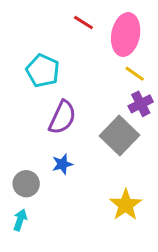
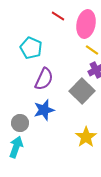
blue star: (62, 164) -> (44, 110), size x1.5
cyan arrow: (20, 220) -> (16, 147), size x1.5

